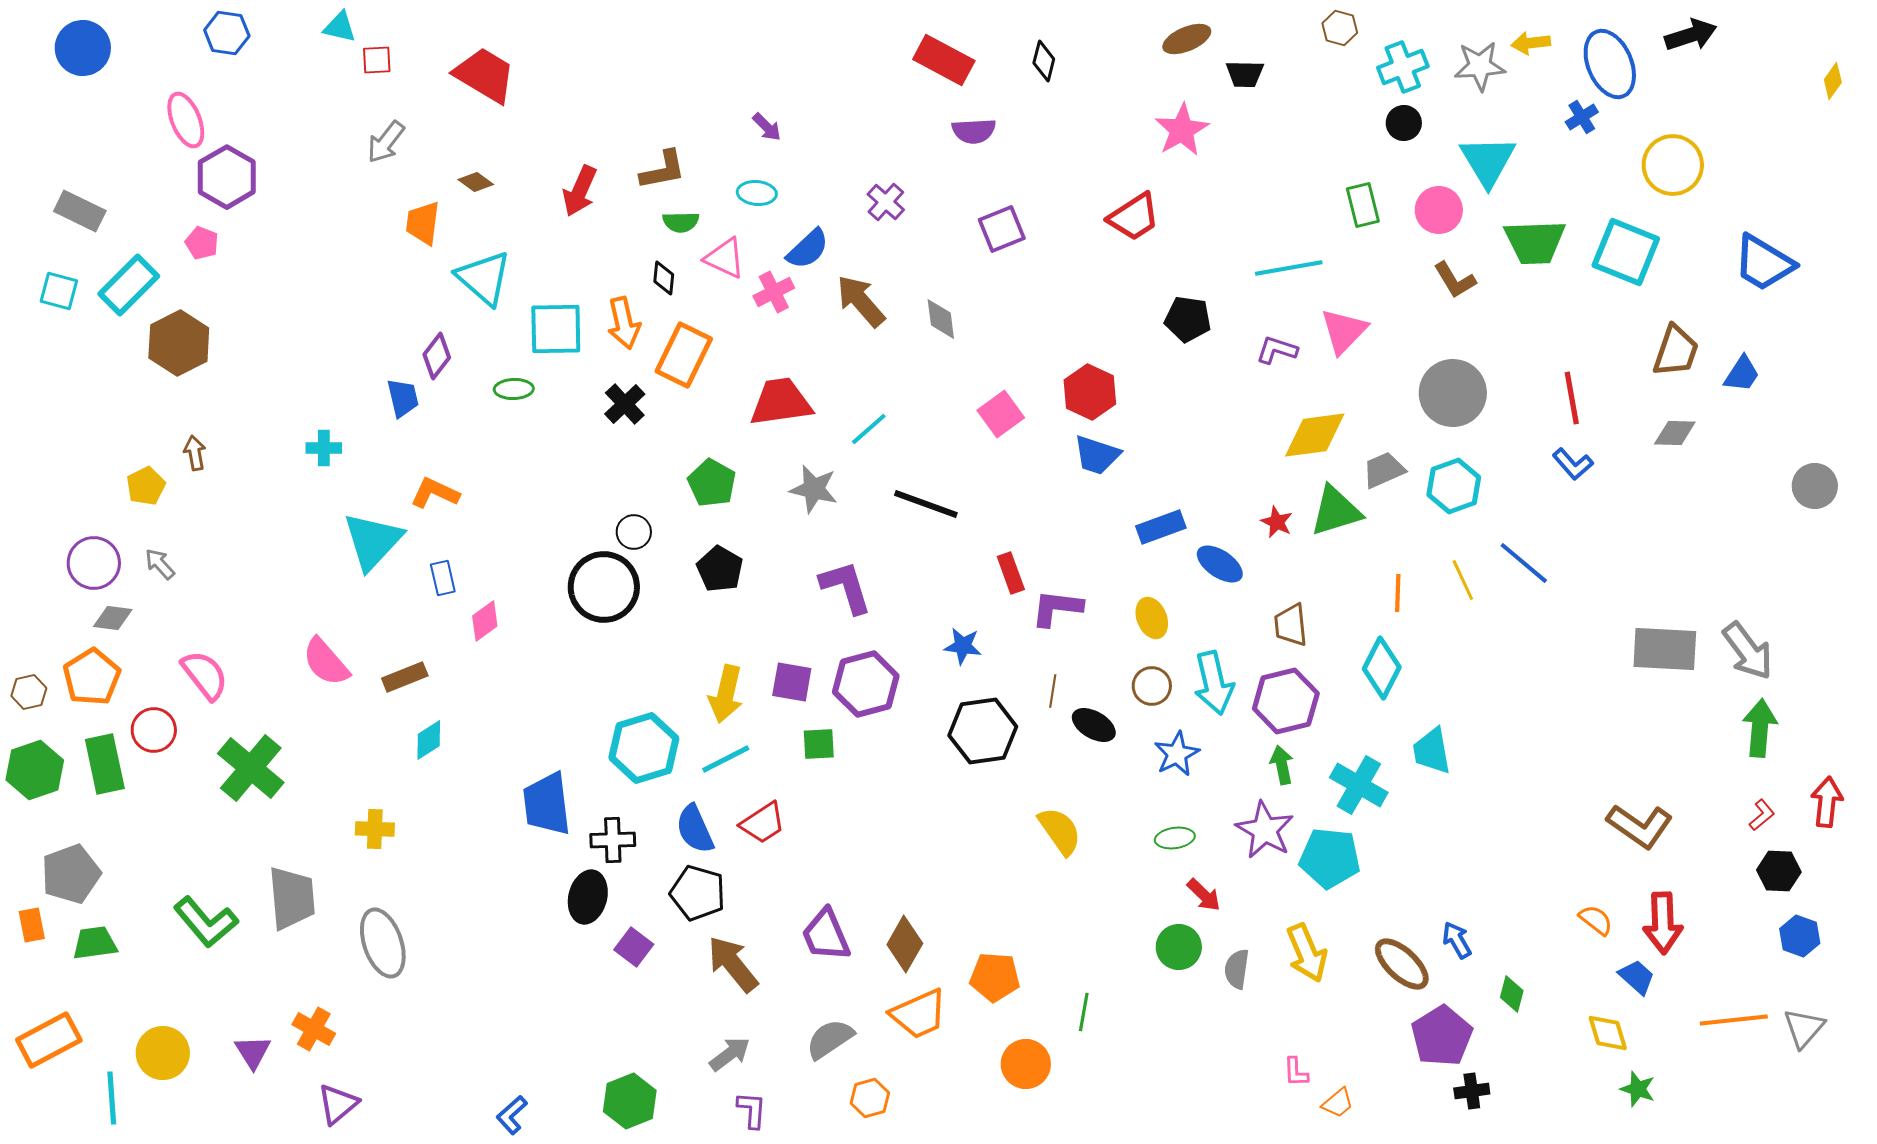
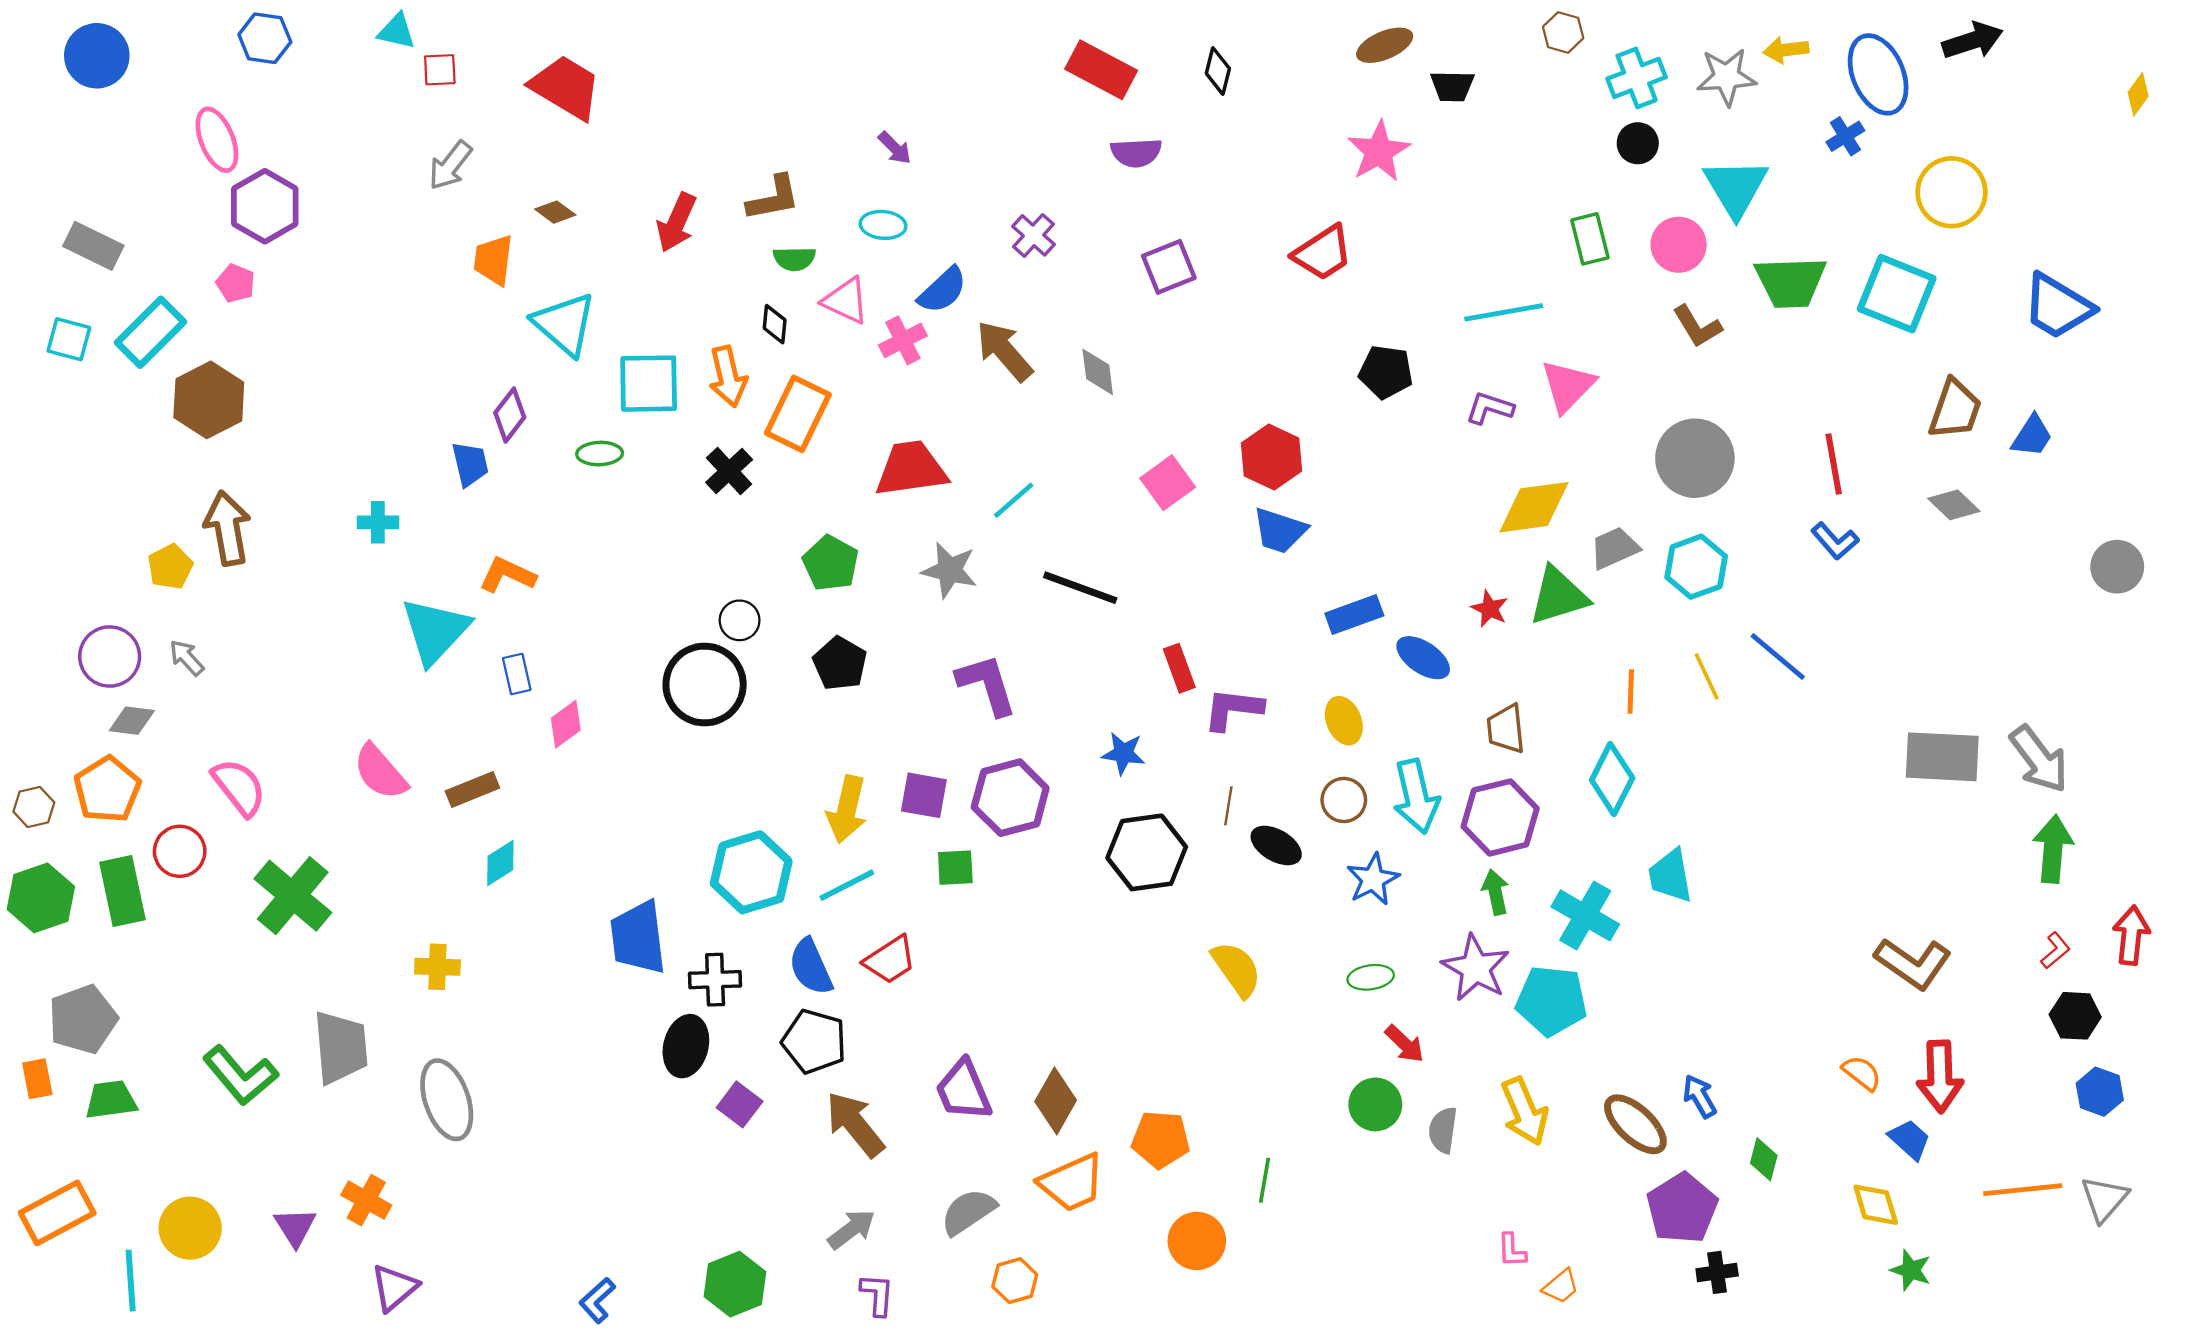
gray diamond: (1675, 433) -> (1954, 505), turned 42
brown arrow: (195, 453) -> (227, 528), size x1.8

